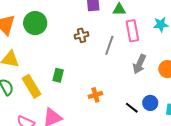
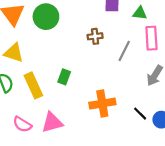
orange cross: (95, 95) -> (102, 104), size x1.6
black line: (132, 108) -> (140, 114), moved

